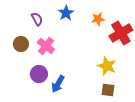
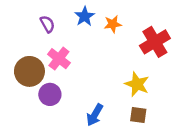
orange star: (98, 19) -> (113, 24), moved
brown circle: (21, 44) -> (29, 71), moved, size x1.5
blue arrow: (58, 84) -> (95, 115), moved

